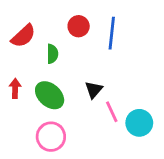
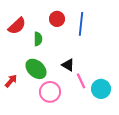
red arrow: (15, 88) -> (11, 81), moved, turned 40
black triangle: (94, 90) -> (68, 65), turned -40
pink circle: (51, 137) -> (50, 92), moved

